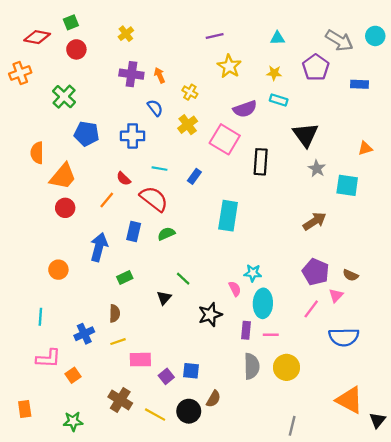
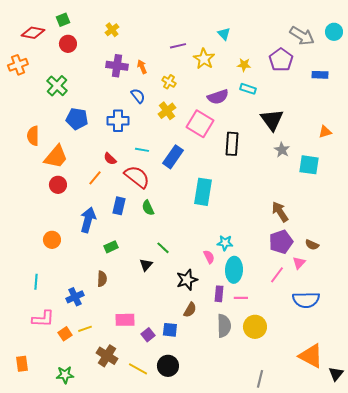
purple line: (215, 36) -> (178, 46), moved
cyan triangle: (278, 38) -> (224, 34), moved, turned 48
blue rectangle: (194, 176) -> (173, 157), size x1.6
brown arrow: (315, 221) -> (280, 212), moved, turned -90
green semicircle: (166, 234) -> (148, 208), turned -91
purple pentagon: (316, 272) -> (281, 242), turned 30
yellow line: (118, 342) -> (85, 329), moved
brown semicircle: (213, 399) -> (190, 310), moved

